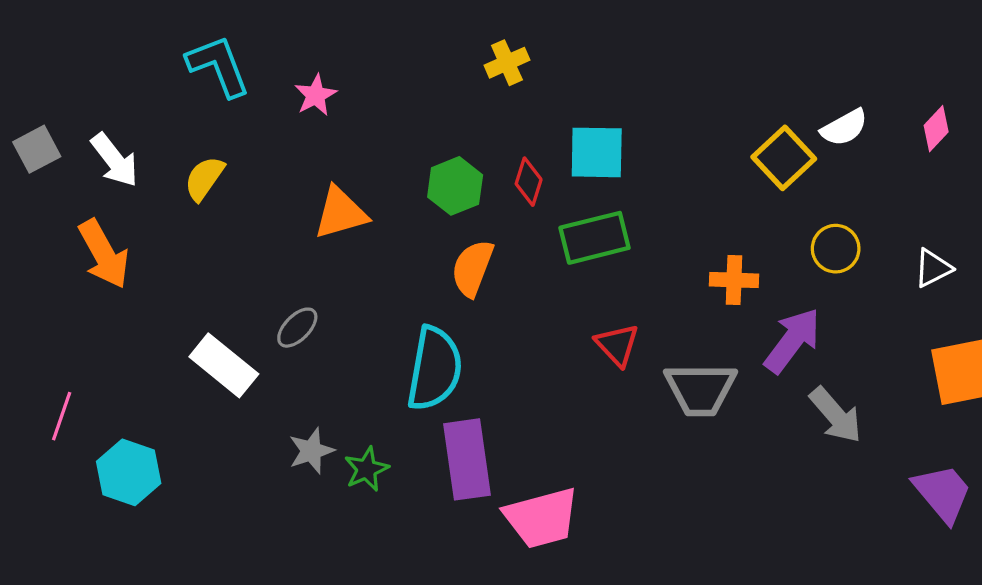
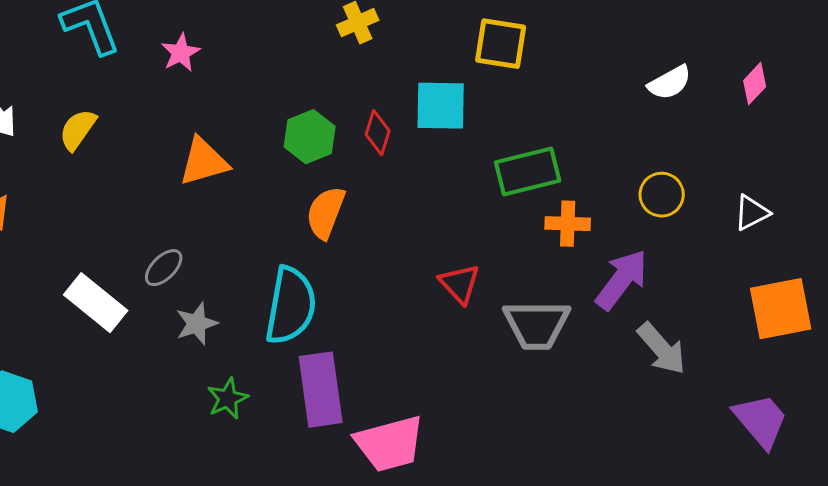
yellow square: (784, 158) -> (501, 44), moved, turned -38
green rectangle: (595, 238) -> (528, 172), moved
gray star: (311, 451) -> (197, 324), moved

